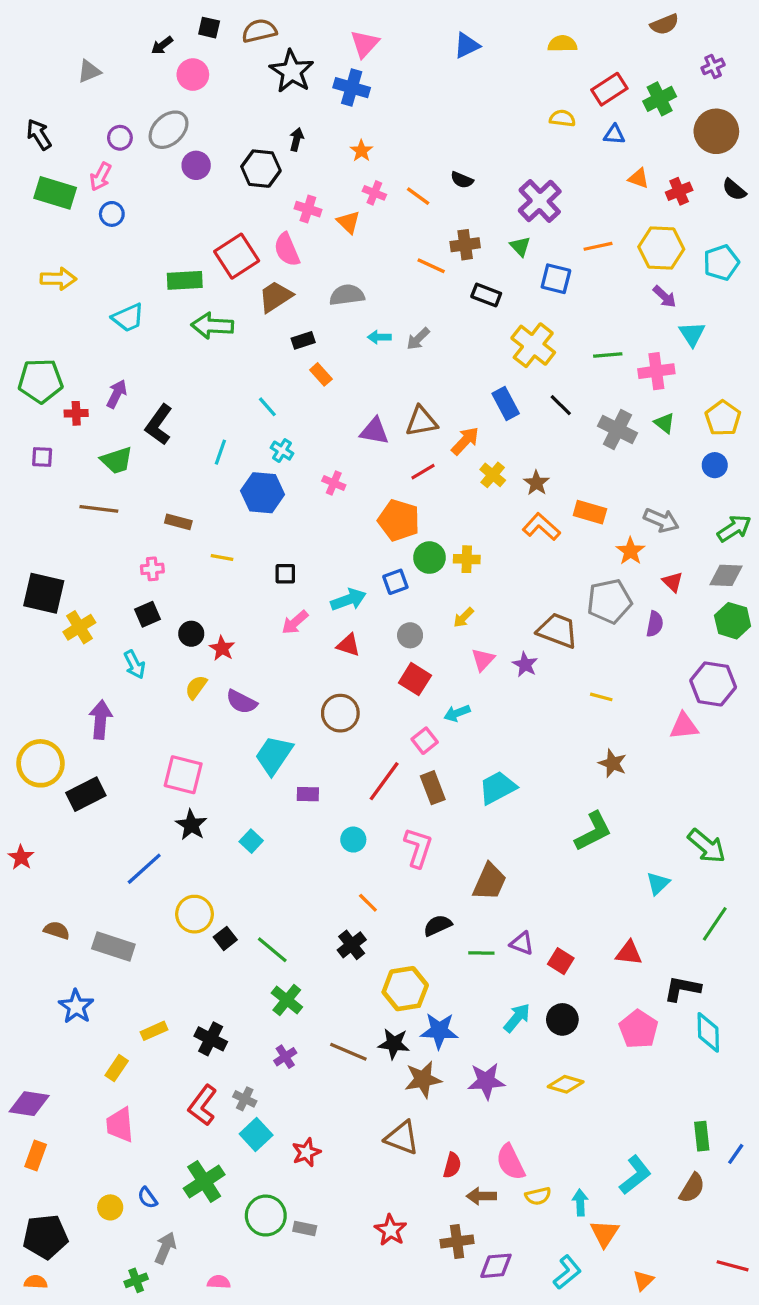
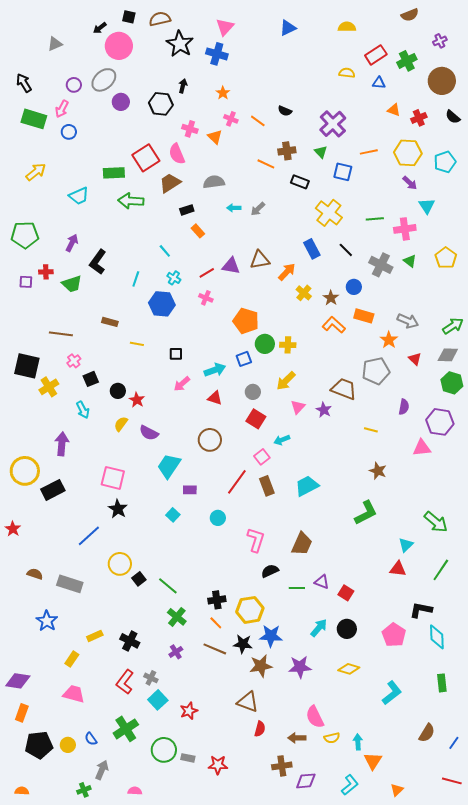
pink circle: (193, 75) -> (119, 46), size x1.4
yellow arrow: (58, 279) -> (36, 172), turned -40
red cross: (76, 413) -> (46, 272), moved
blue circle: (715, 465) -> (354, 287), moved
red line: (423, 472) -> (207, 273), moved
brown line: (99, 509) -> (61, 334), moved
pink cross: (152, 569) -> (74, 361), moved, turned -32
yellow arrow: (464, 617) -> (286, 381), size x1.5
purple semicircle: (655, 624) -> (404, 407), moved
cyan square: (251, 841) -> (173, 515), moved
pink L-shape: (418, 848) -> (256, 540), moved
orange line: (368, 903) -> (216, 623), moved
black cross: (352, 945) -> (217, 600), moved, turned 30
red triangle: (629, 953) -> (398, 569), moved
pink trapezoid: (120, 1125) -> (74, 694), turned 110
green rectangle: (702, 1136) -> (442, 683), moved
blue line: (736, 1154) -> (454, 743), moved
red semicircle: (452, 1165) -> (260, 729), moved
cyan L-shape: (635, 1175) -> (392, 693), moved
red star: (391, 1230) -> (218, 765), moved, turned -30
black pentagon: (45, 1237) -> (39, 745), moved

